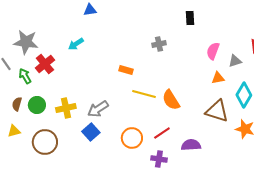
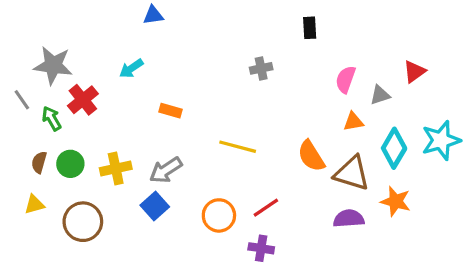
orange rectangle: (126, 70) -> (170, 111), moved
orange semicircle: (171, 100) -> (311, 156), moved
purple semicircle: (191, 145) -> (349, 219), moved

